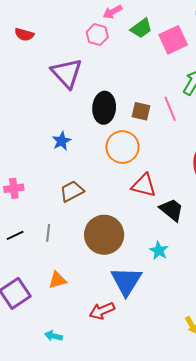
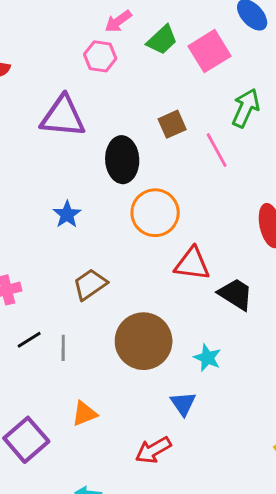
purple triangle: (67, 73) -> (63, 117), turned -36
brown square: (141, 111) -> (172, 124), moved, turned -30
black line: (15, 235) -> (29, 340), moved
cyan star: (159, 251) -> (207, 358), moved
blue triangle: (126, 281) -> (183, 404), size x0.6

